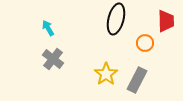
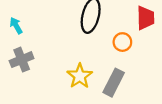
gray cross: (53, 59) -> (22, 60), turned 30

